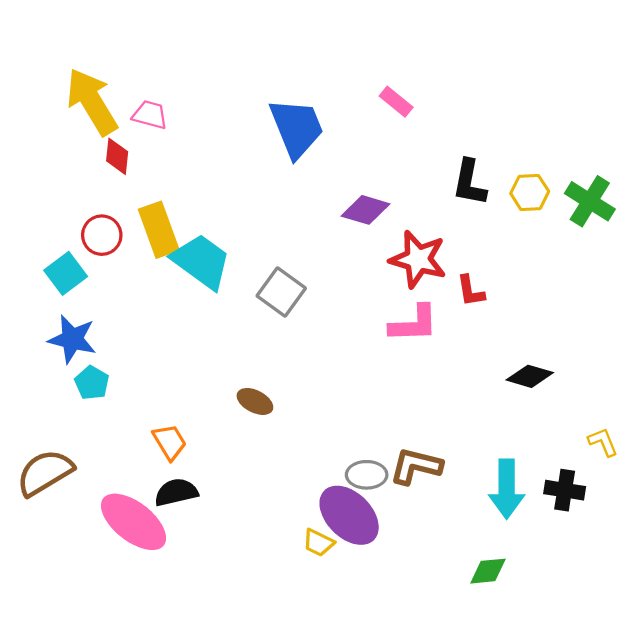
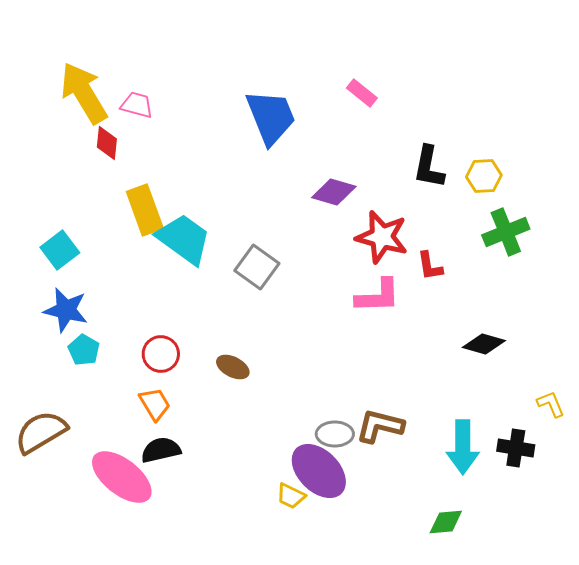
green cross: (590, 201) -> (506, 232), moved, turned 36
red circle: (102, 235) -> (161, 354), moved

